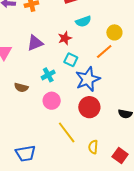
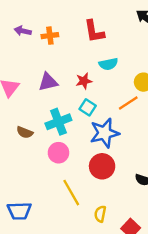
cyan cross: (48, 75) -> (58, 122), size x1.5

